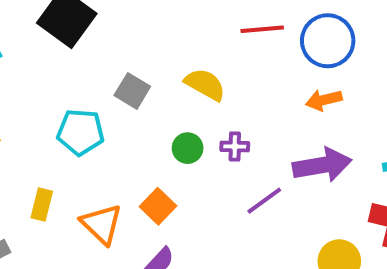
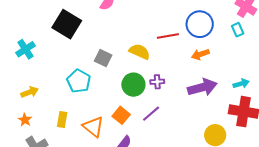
red line: (262, 29) -> (168, 36), moved
cyan pentagon: (81, 132) -> (79, 81), turned 30
green circle: (188, 148) -> (133, 85), size x1.5
purple line: (264, 201) -> (151, 114), moved

